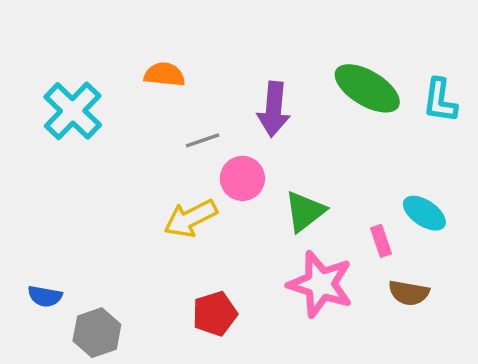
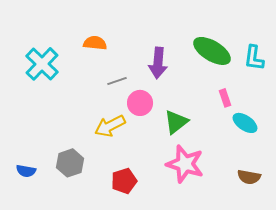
pink rectangle: (381, 241) -> (225, 98), moved
brown semicircle: (409, 293) -> (249, 177), moved
gray hexagon: (97, 333) -> (70, 163), moved

